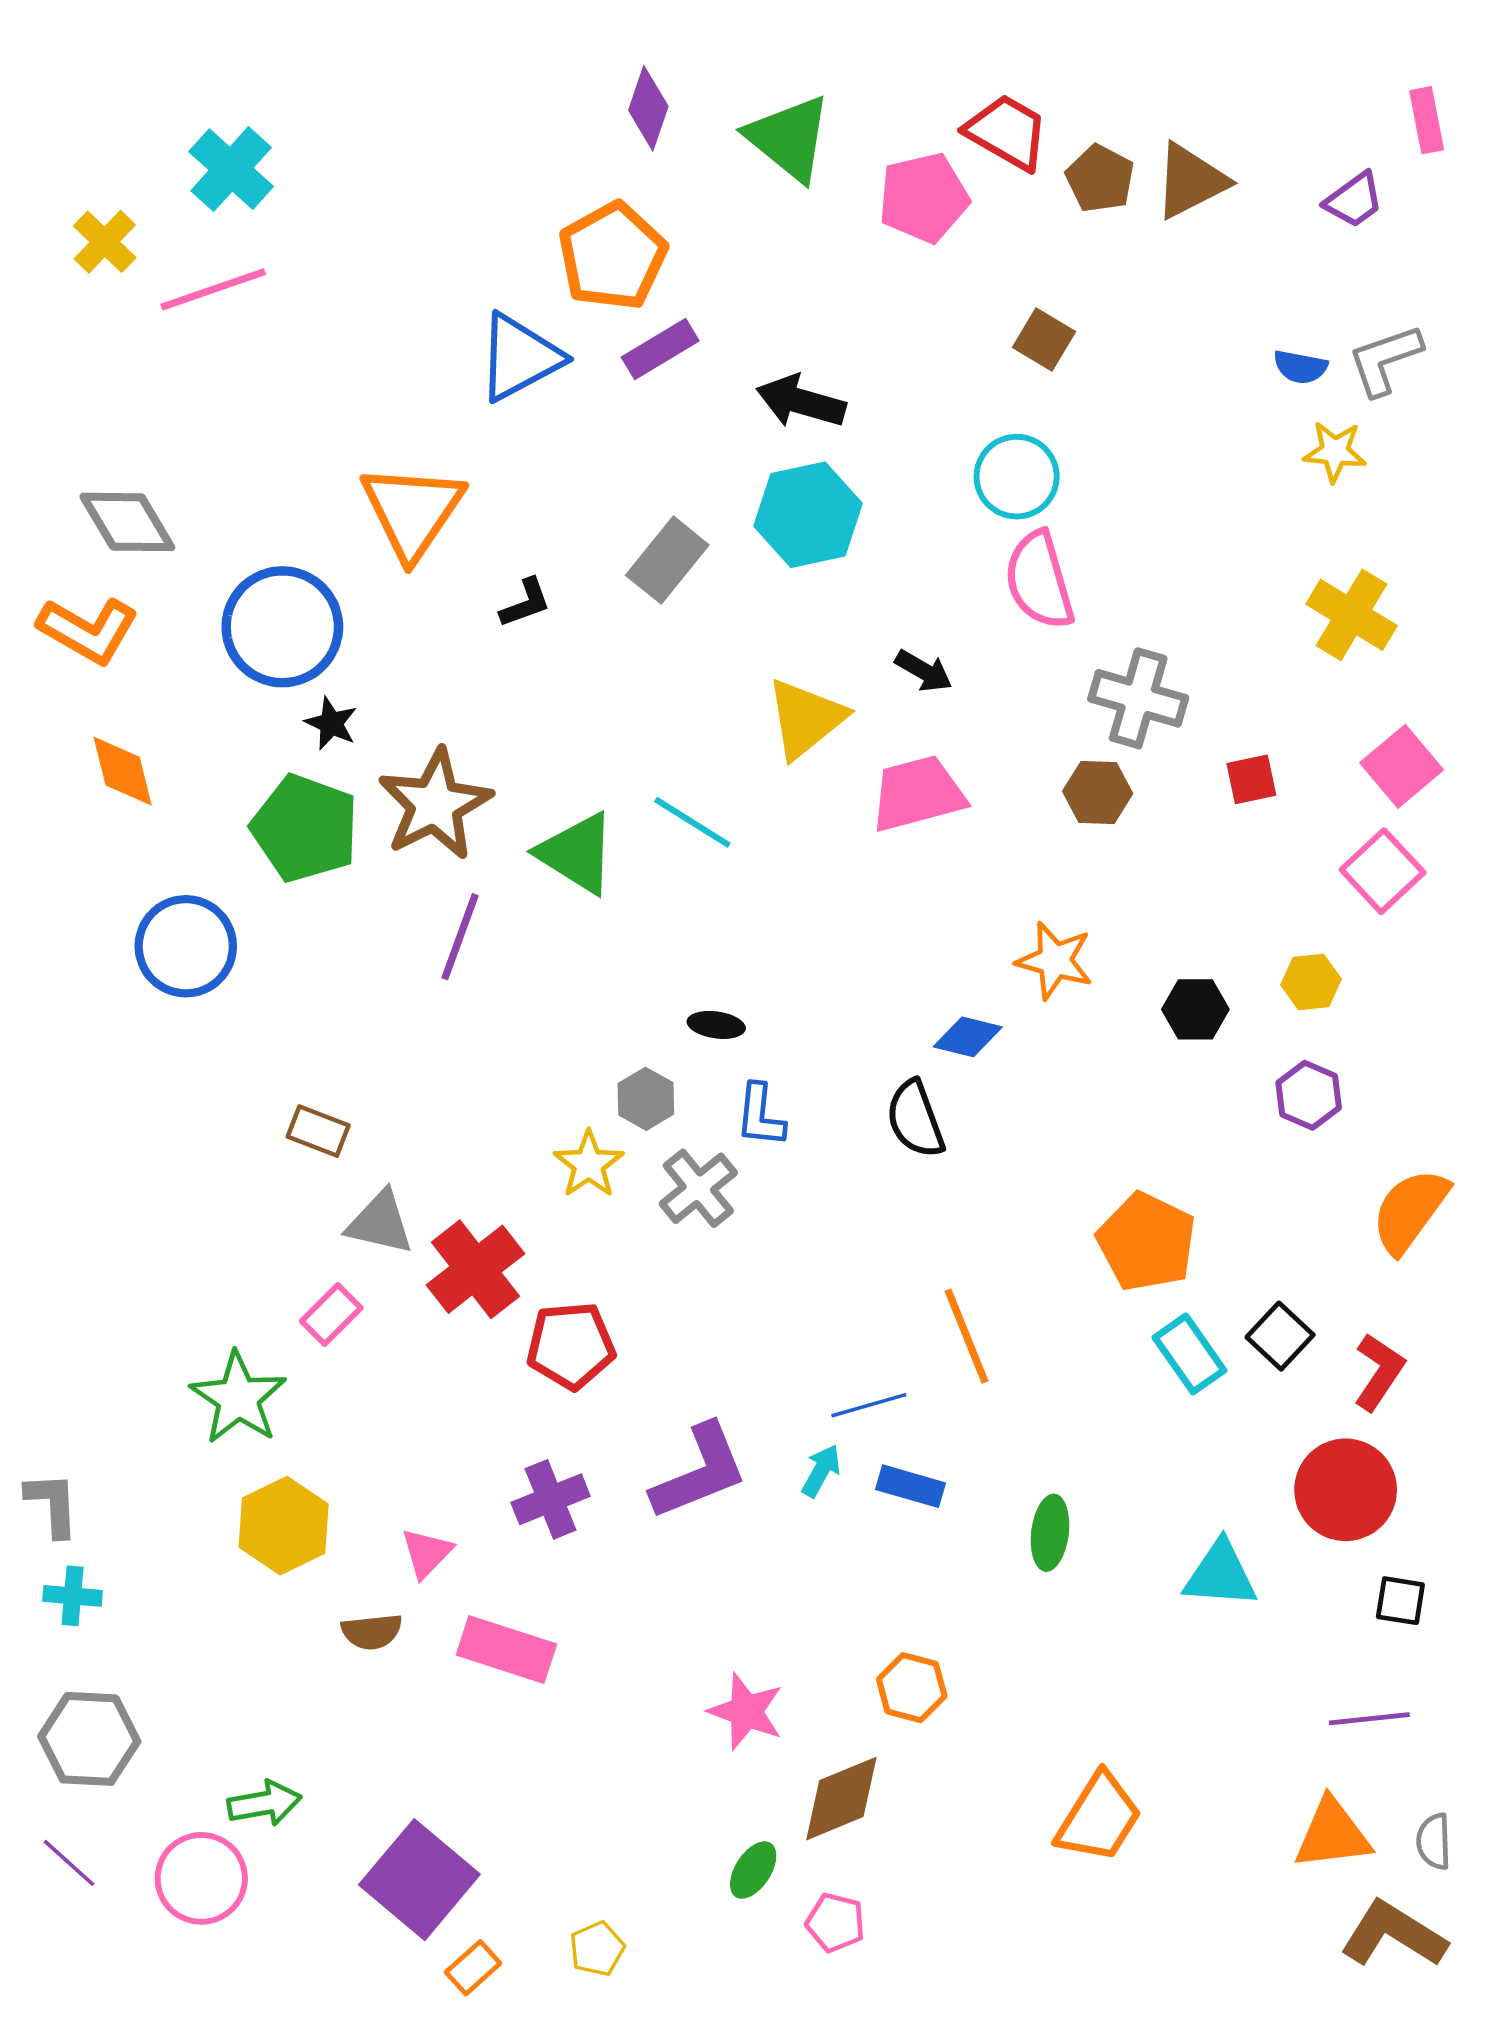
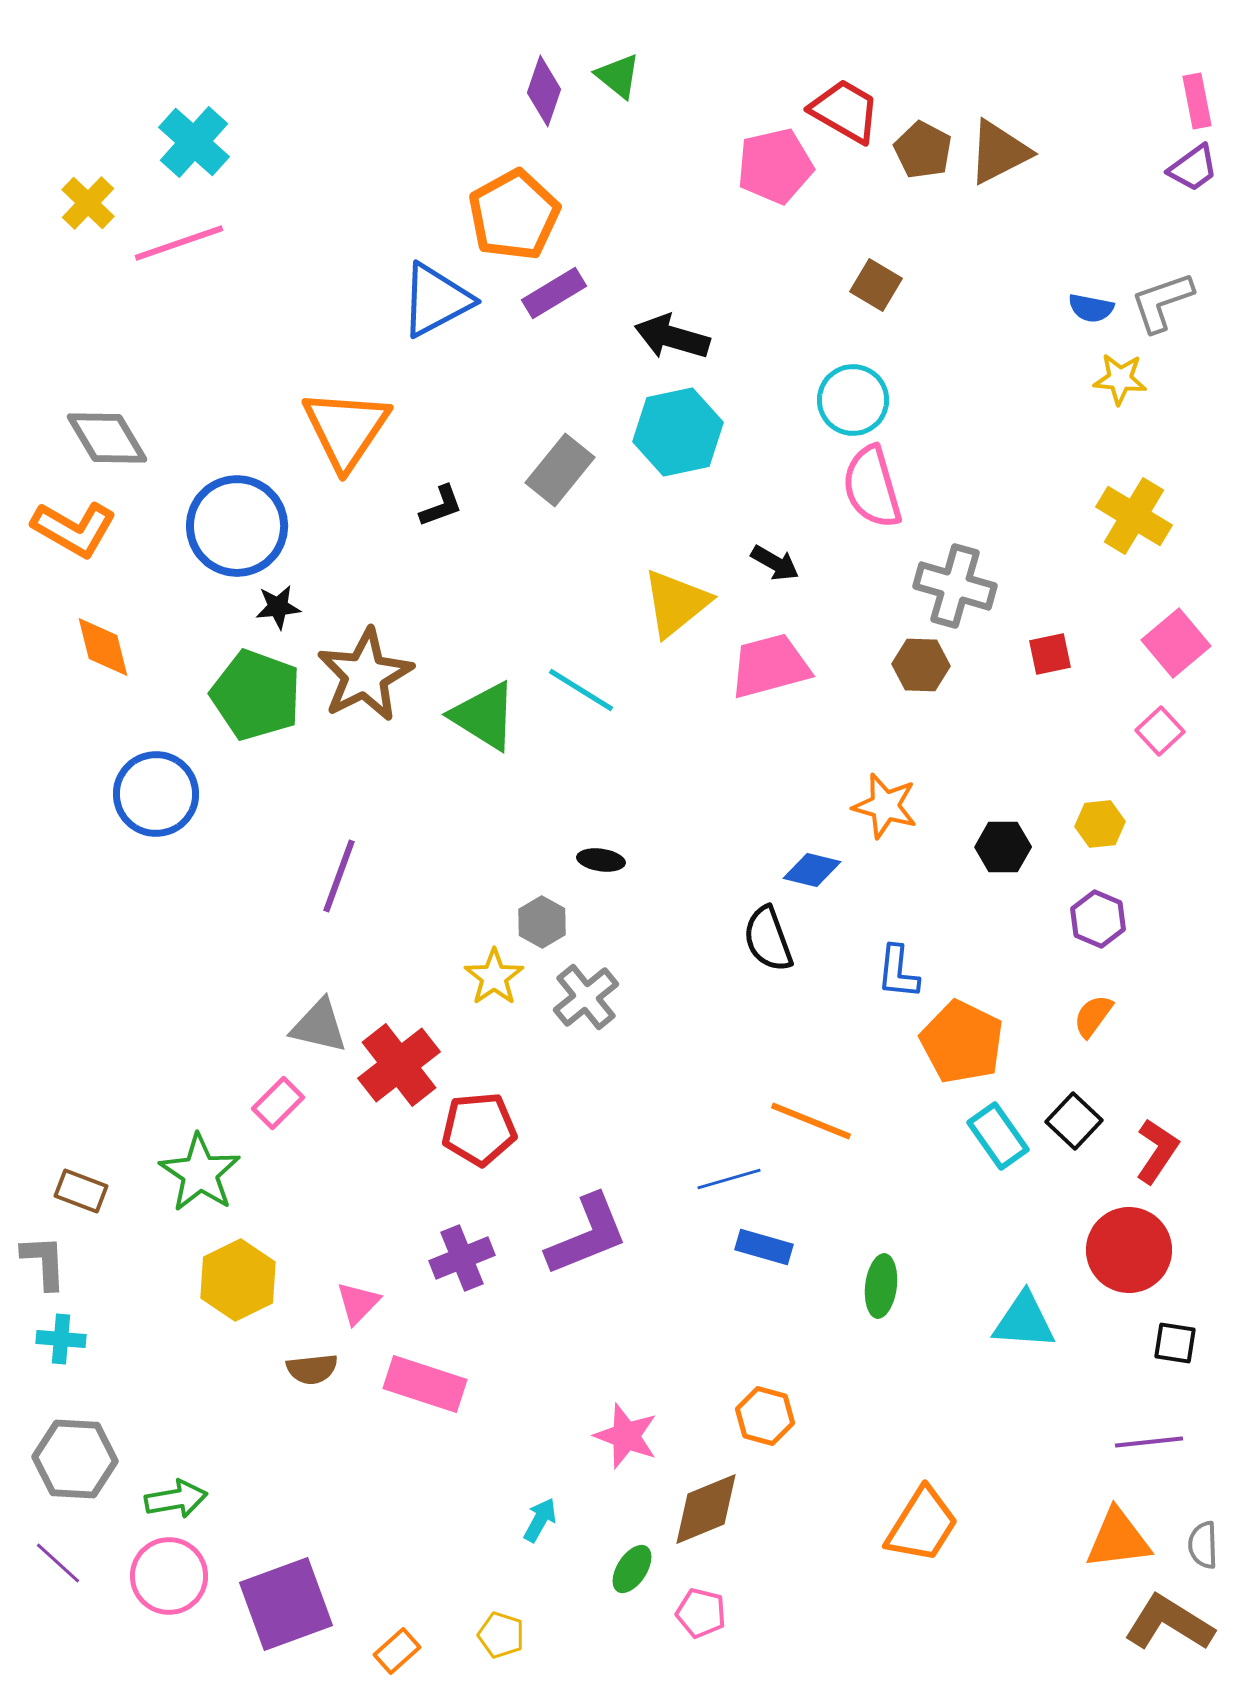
green triangle: (789, 138) -> (618, 76), moved, size x0.6
purple trapezoid: (1354, 200) -> (1193, 168), moved
black star: (331, 723) -> (278, 607), turned -30
pink square: (1383, 871) -> (1160, 731), size x0.7
purple line: (460, 937) -> (339, 876), moved
blue L-shape: (760, 1116) -> (898, 972), moved
brown rectangle: (318, 1131) -> (81, 1191), moved
orange semicircle: (1410, 1211) -> (1093, 1016), moved, size x0.6
orange line: (967, 1336) -> (811, 1121), turned -46
cyan arrow: (821, 1471) -> (540, 1520), moved
green arrow: (264, 1803) -> (176, 1499), moved
purple square: (419, 1880) -> (286, 1604), moved, turned 30
yellow pentagon: (597, 1949) -> (501, 1635), turned -30

